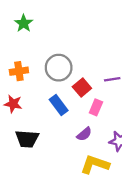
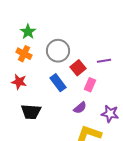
green star: (24, 23) -> (28, 32), moved
orange cross: (19, 71) -> (24, 54), turned 35

